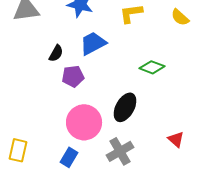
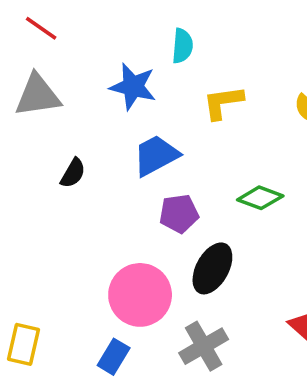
black semicircle: (56, 53) -> (73, 173), moved
purple pentagon: (73, 76) -> (179, 214), moved

